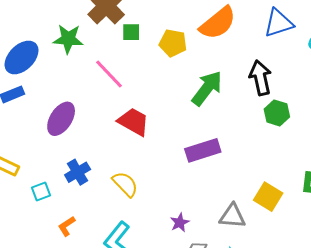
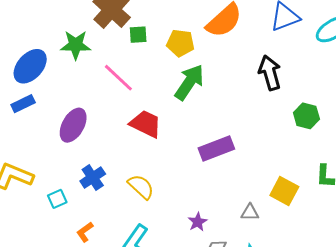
green arrow: (207, 88) -> (189, 82), moved
green hexagon: (277, 113) -> (306, 116), moved
gray triangle: (232, 216) -> (250, 212), size x0.7

